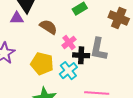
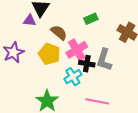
pink cross: (69, 42) -> (77, 50), size x1.5
yellow pentagon: (42, 64) -> (49, 54), moved

